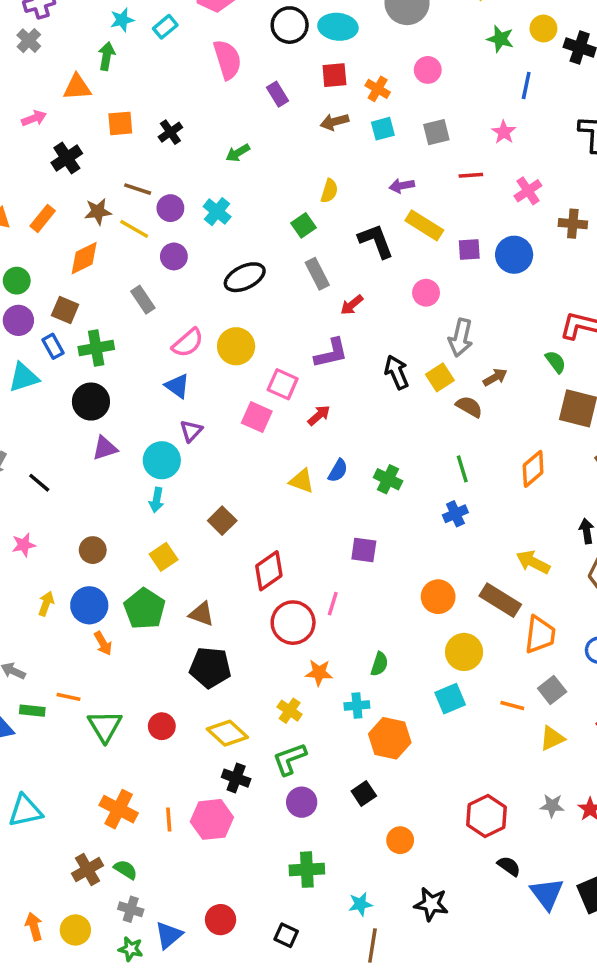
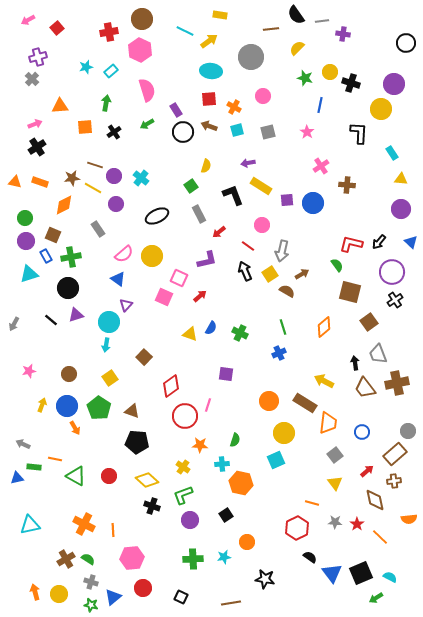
black circle: (290, 25) -> (183, 132), moved
green arrow: (107, 56) -> (106, 103), moved
brown arrow: (334, 122) -> (209, 126), turned 35
green arrow: (238, 153) -> (147, 124), moved
black cross: (67, 158) -> (37, 147), moved
red line: (471, 175) -> (248, 246), moved, turned 40
orange rectangle: (43, 218) -> (40, 182), turned 70
black line: (39, 483) -> (51, 320), moved
orange line: (512, 705) -> (312, 503), moved
green triangle: (105, 726) -> (76, 476), turned -30
yellow triangle: (552, 738) -> (335, 483), turned -42
pink hexagon: (212, 819) -> (132, 558), moved
cyan star: (360, 904) -> (224, 557), moved
brown line: (372, 946) -> (231, 603), turned 72

